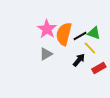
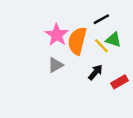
black line: (80, 36) -> (101, 19), moved
yellow line: (90, 48) -> (101, 46), moved

